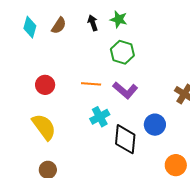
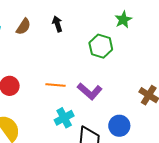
green star: (119, 19) -> (123, 20), moved, turned 30
green hexagon: (122, 52) -> (101, 46), moved

